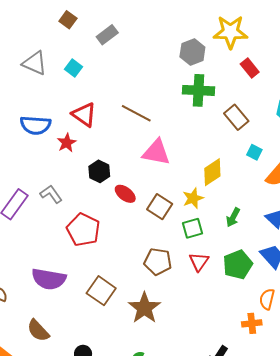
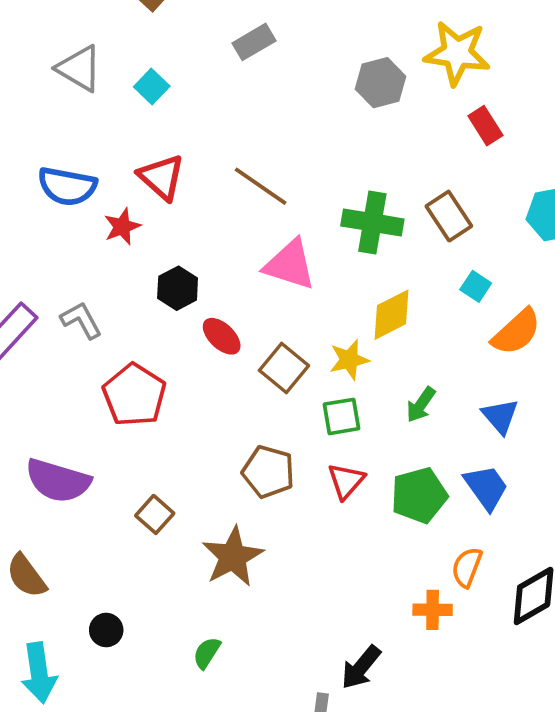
gray rectangle: (107, 35) -> (254, 42), moved
green cross: (198, 90) -> (372, 222), moved
brown square: (101, 291) -> (155, 514), size x0.7

